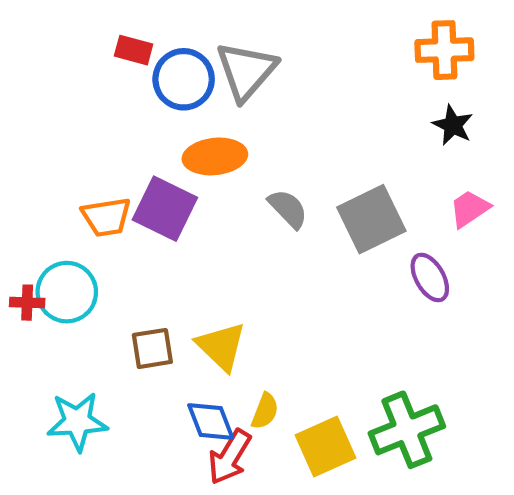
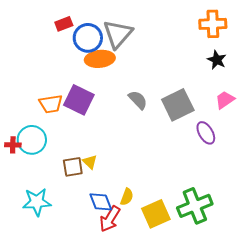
red rectangle: (134, 50) -> (64, 24), turned -36
orange ellipse: (215, 156) -> (100, 59), moved
yellow triangle: (221, 346) -> (90, 162), moved, size x0.6

